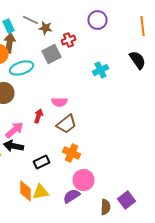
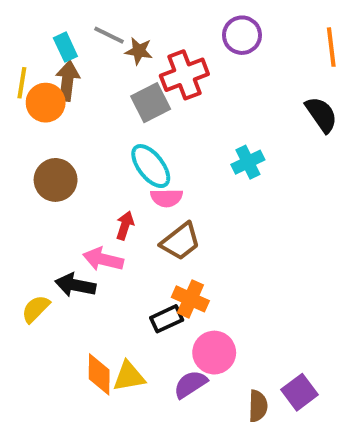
red cross: (68, 40) -> (184, 75), size x1.6
cyan ellipse: (22, 68) -> (151, 166), moved, turned 70
cyan cross: (100, 70) -> (248, 162), moved
pink arrow: (14, 130) -> (103, 259), moved, turned -126
black rectangle: (42, 162) -> (167, 319), moved

